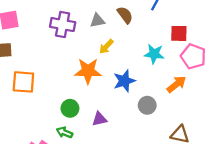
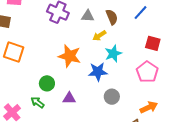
yellow arrow: (106, 47) -> (99, 36), moved
cyan star: (154, 54) -> (113, 53), moved, turned 30
pink pentagon: (193, 56) -> (147, 72), moved
orange arrow: (177, 84) -> (149, 107), moved

